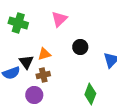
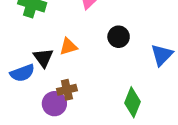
brown cross: (43, 75) -> (67, 90), moved

